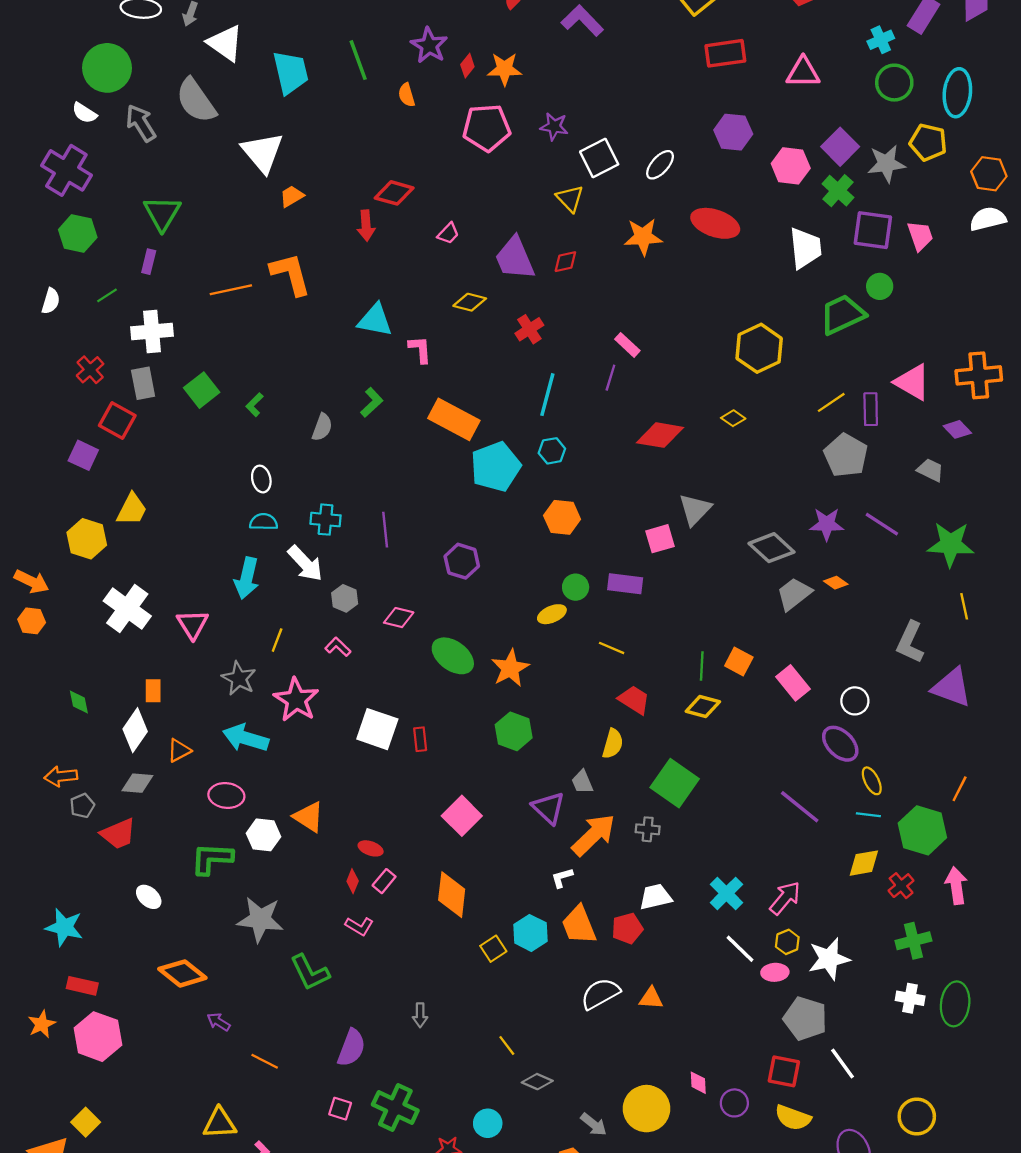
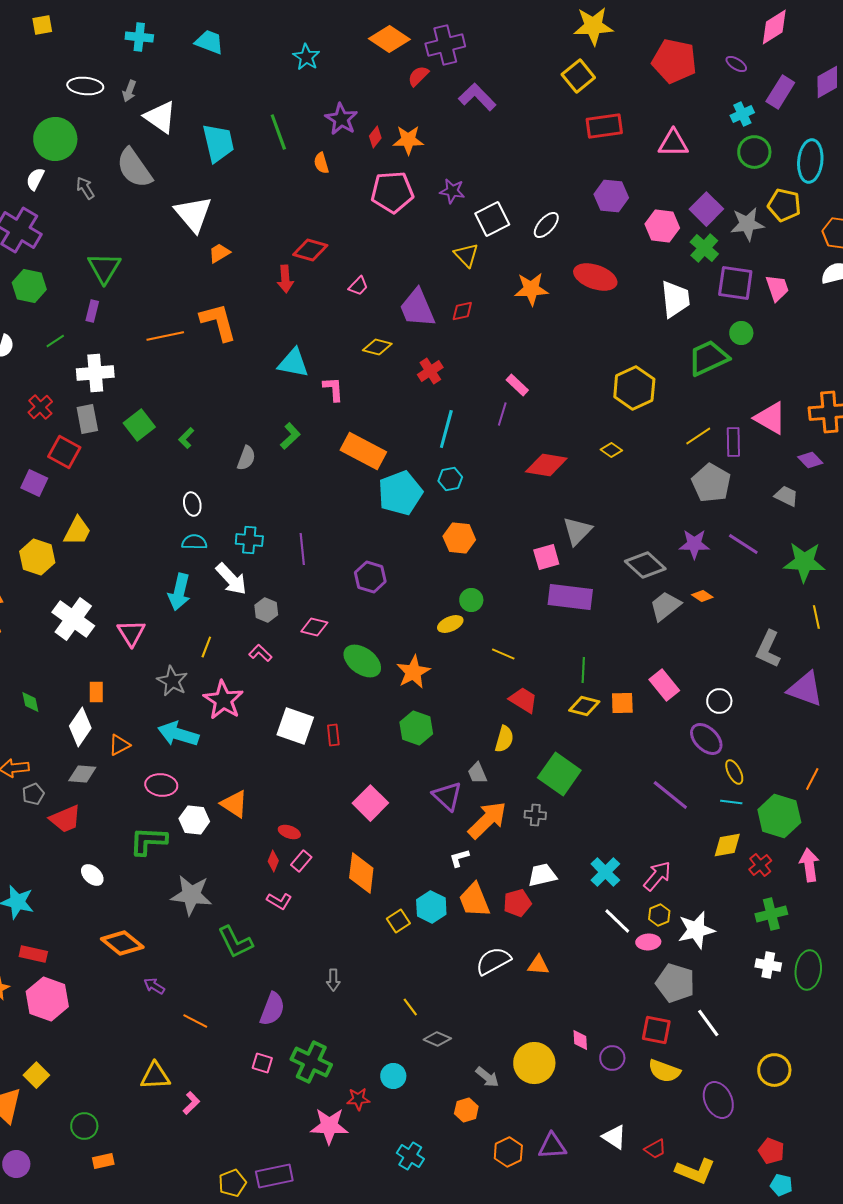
white semicircle: (84, 113) -> (35, 179), turned 85
gray arrow: (141, 123) -> (85, 188), size x0.7
purple rectangle: (625, 584) -> (570, 597), moved, size x1.4
orange square: (739, 661) -> (622, 703), moved, turned -30

